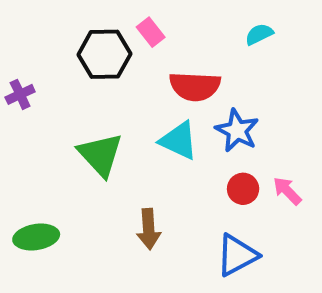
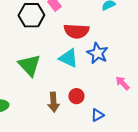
red circle: (243, 189) -> (76, 96), moved
blue triangle: (237, 255) -> (97, 115), size x0.6

